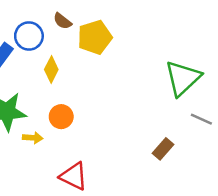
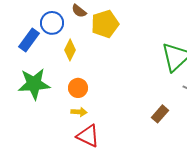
yellow arrow: (33, 138) -> (79, 112), moved

